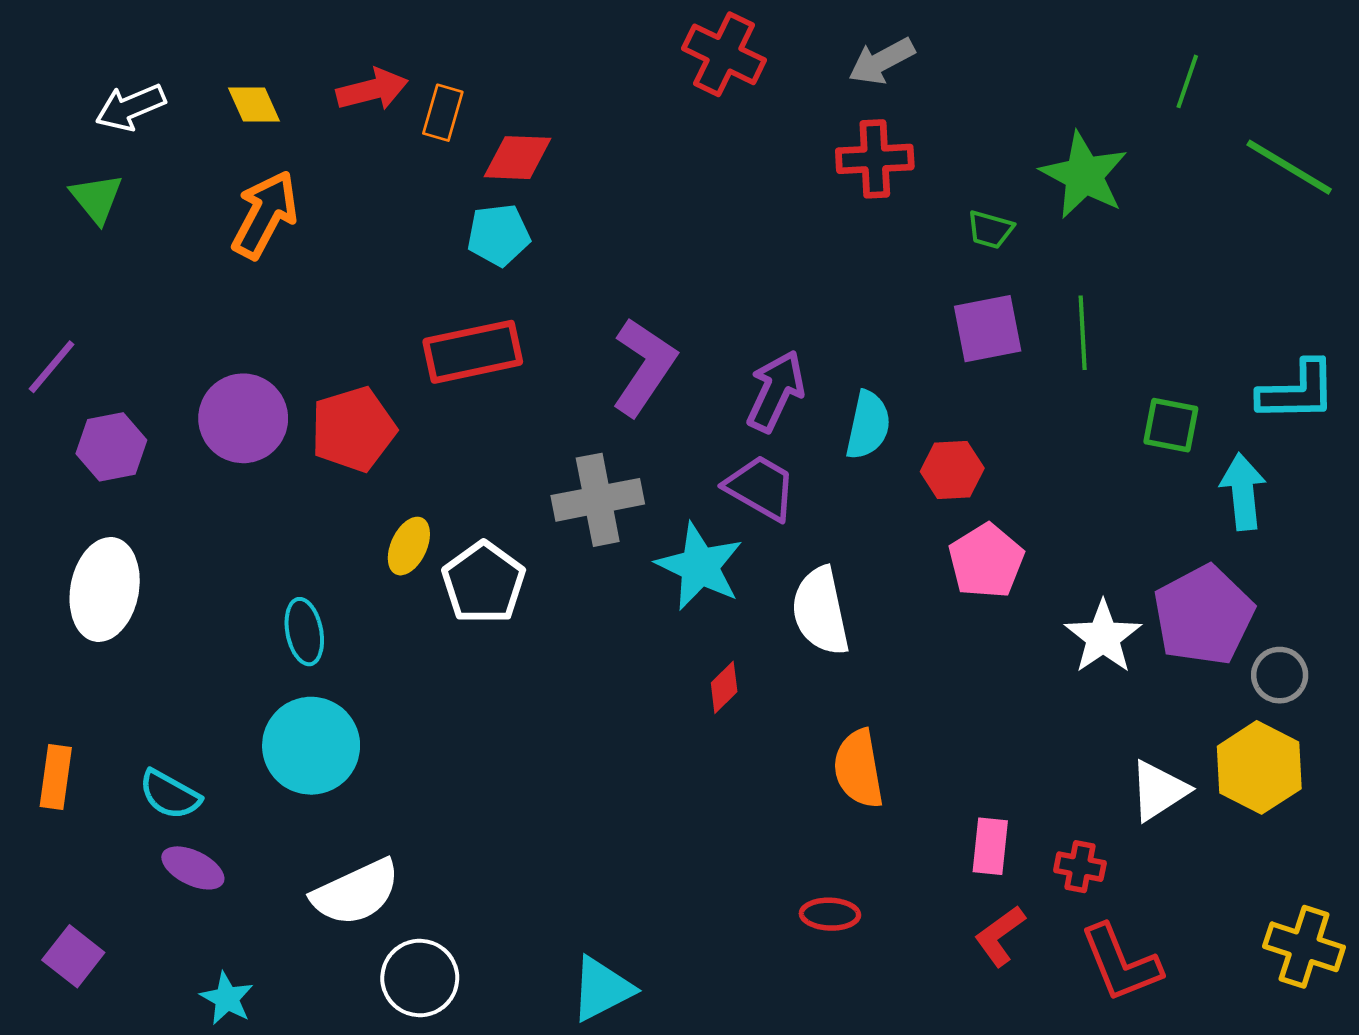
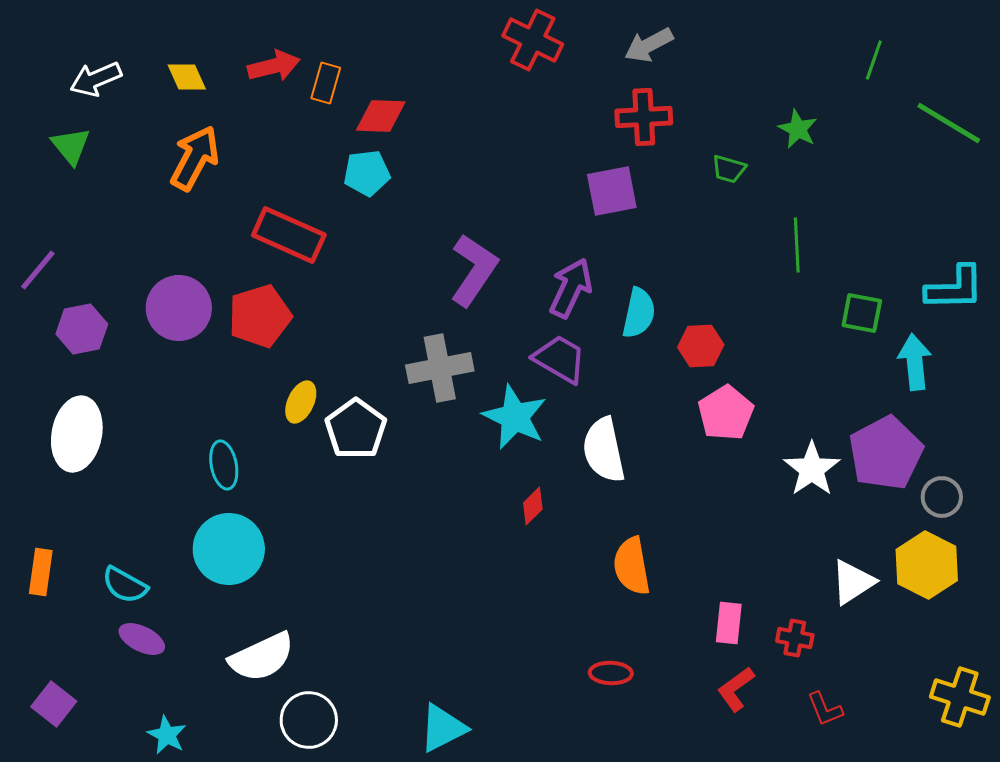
green star: (1084, 175) -> (798, 129), size x0.6
purple square: (988, 329) -> (612, 191), moved
red rectangle: (473, 352) -> (289, 235), moved, turned 36
red L-shape: (1121, 963) -> (825, 709), size x0.6

